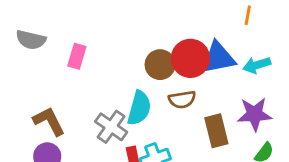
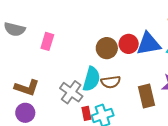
red circle: (190, 58) -> (129, 44), size x0.7
brown semicircle: (182, 100) -> (111, 82), moved
brown L-shape: (49, 121) -> (27, 88), turned 135

